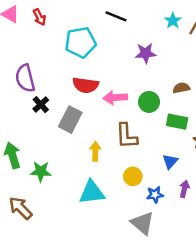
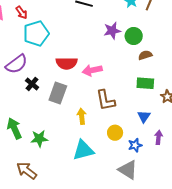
cyan pentagon: (81, 42) -> (36, 33), moved
purple semicircle: (25, 78) -> (16, 64), turned -105
green circle: (149, 102) -> (134, 36), moved

